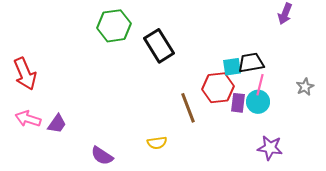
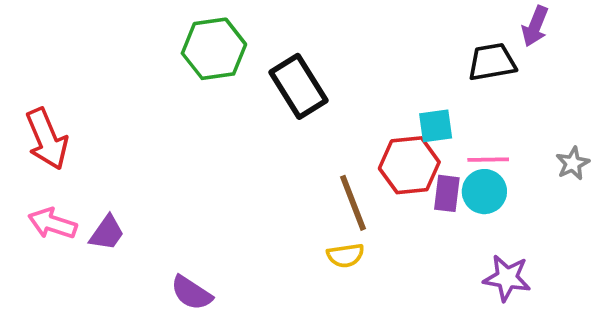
black trapezoid: (251, 63) -> (492, 62), moved
pink line: (260, 85) -> (488, 160), turned 75
yellow semicircle: (157, 143) -> (345, 255), moved

